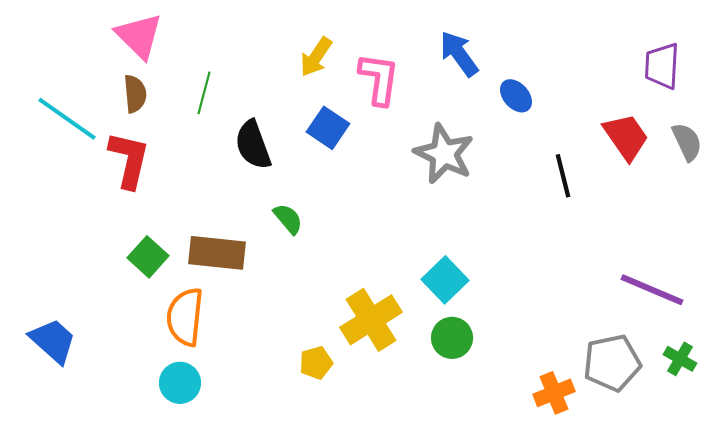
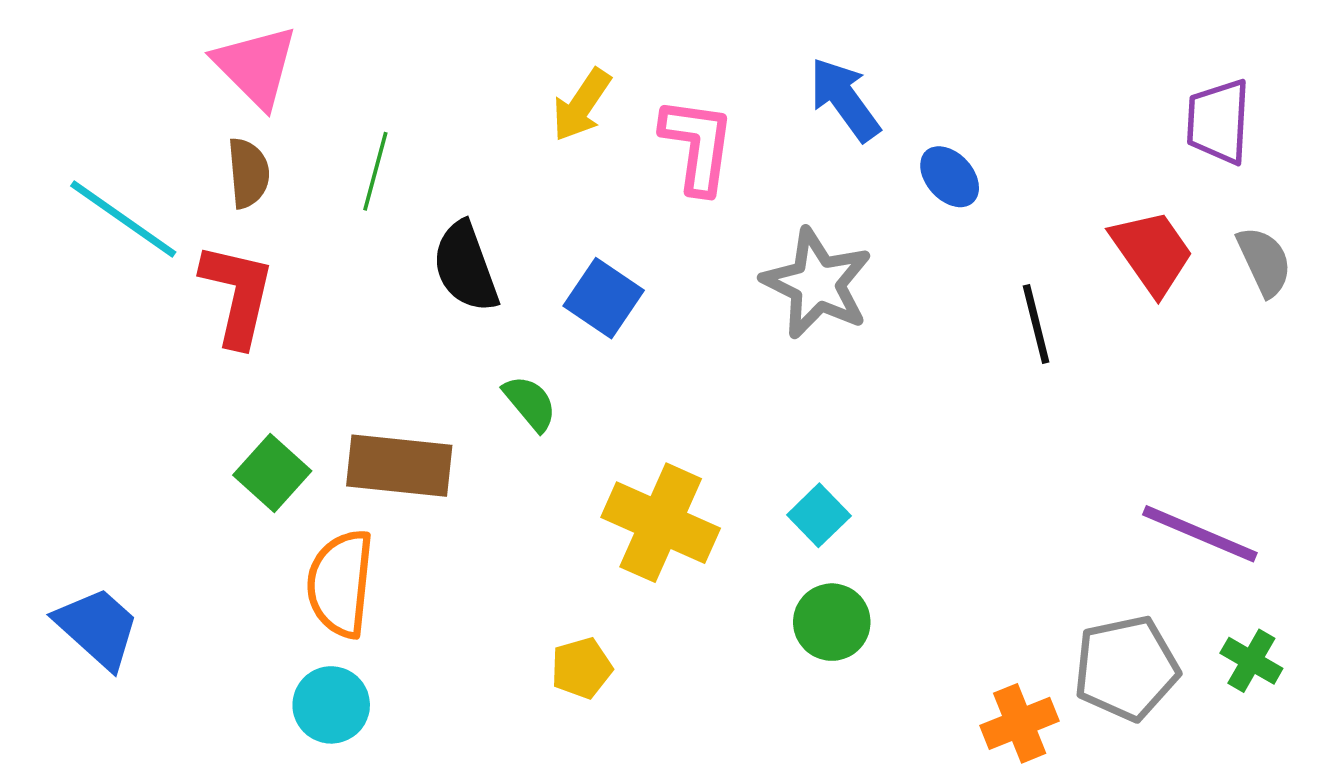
blue square: (328, 128) -> (604, 298), moved
cyan square: (445, 280) -> (819, 515), size x0.7
yellow cross: (371, 320) -> (661, 523), moved, turned -34

